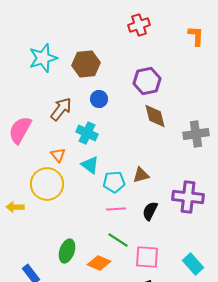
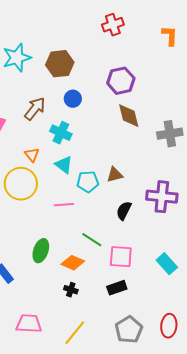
pink line: (116, 209) -> (64, 205), moved

